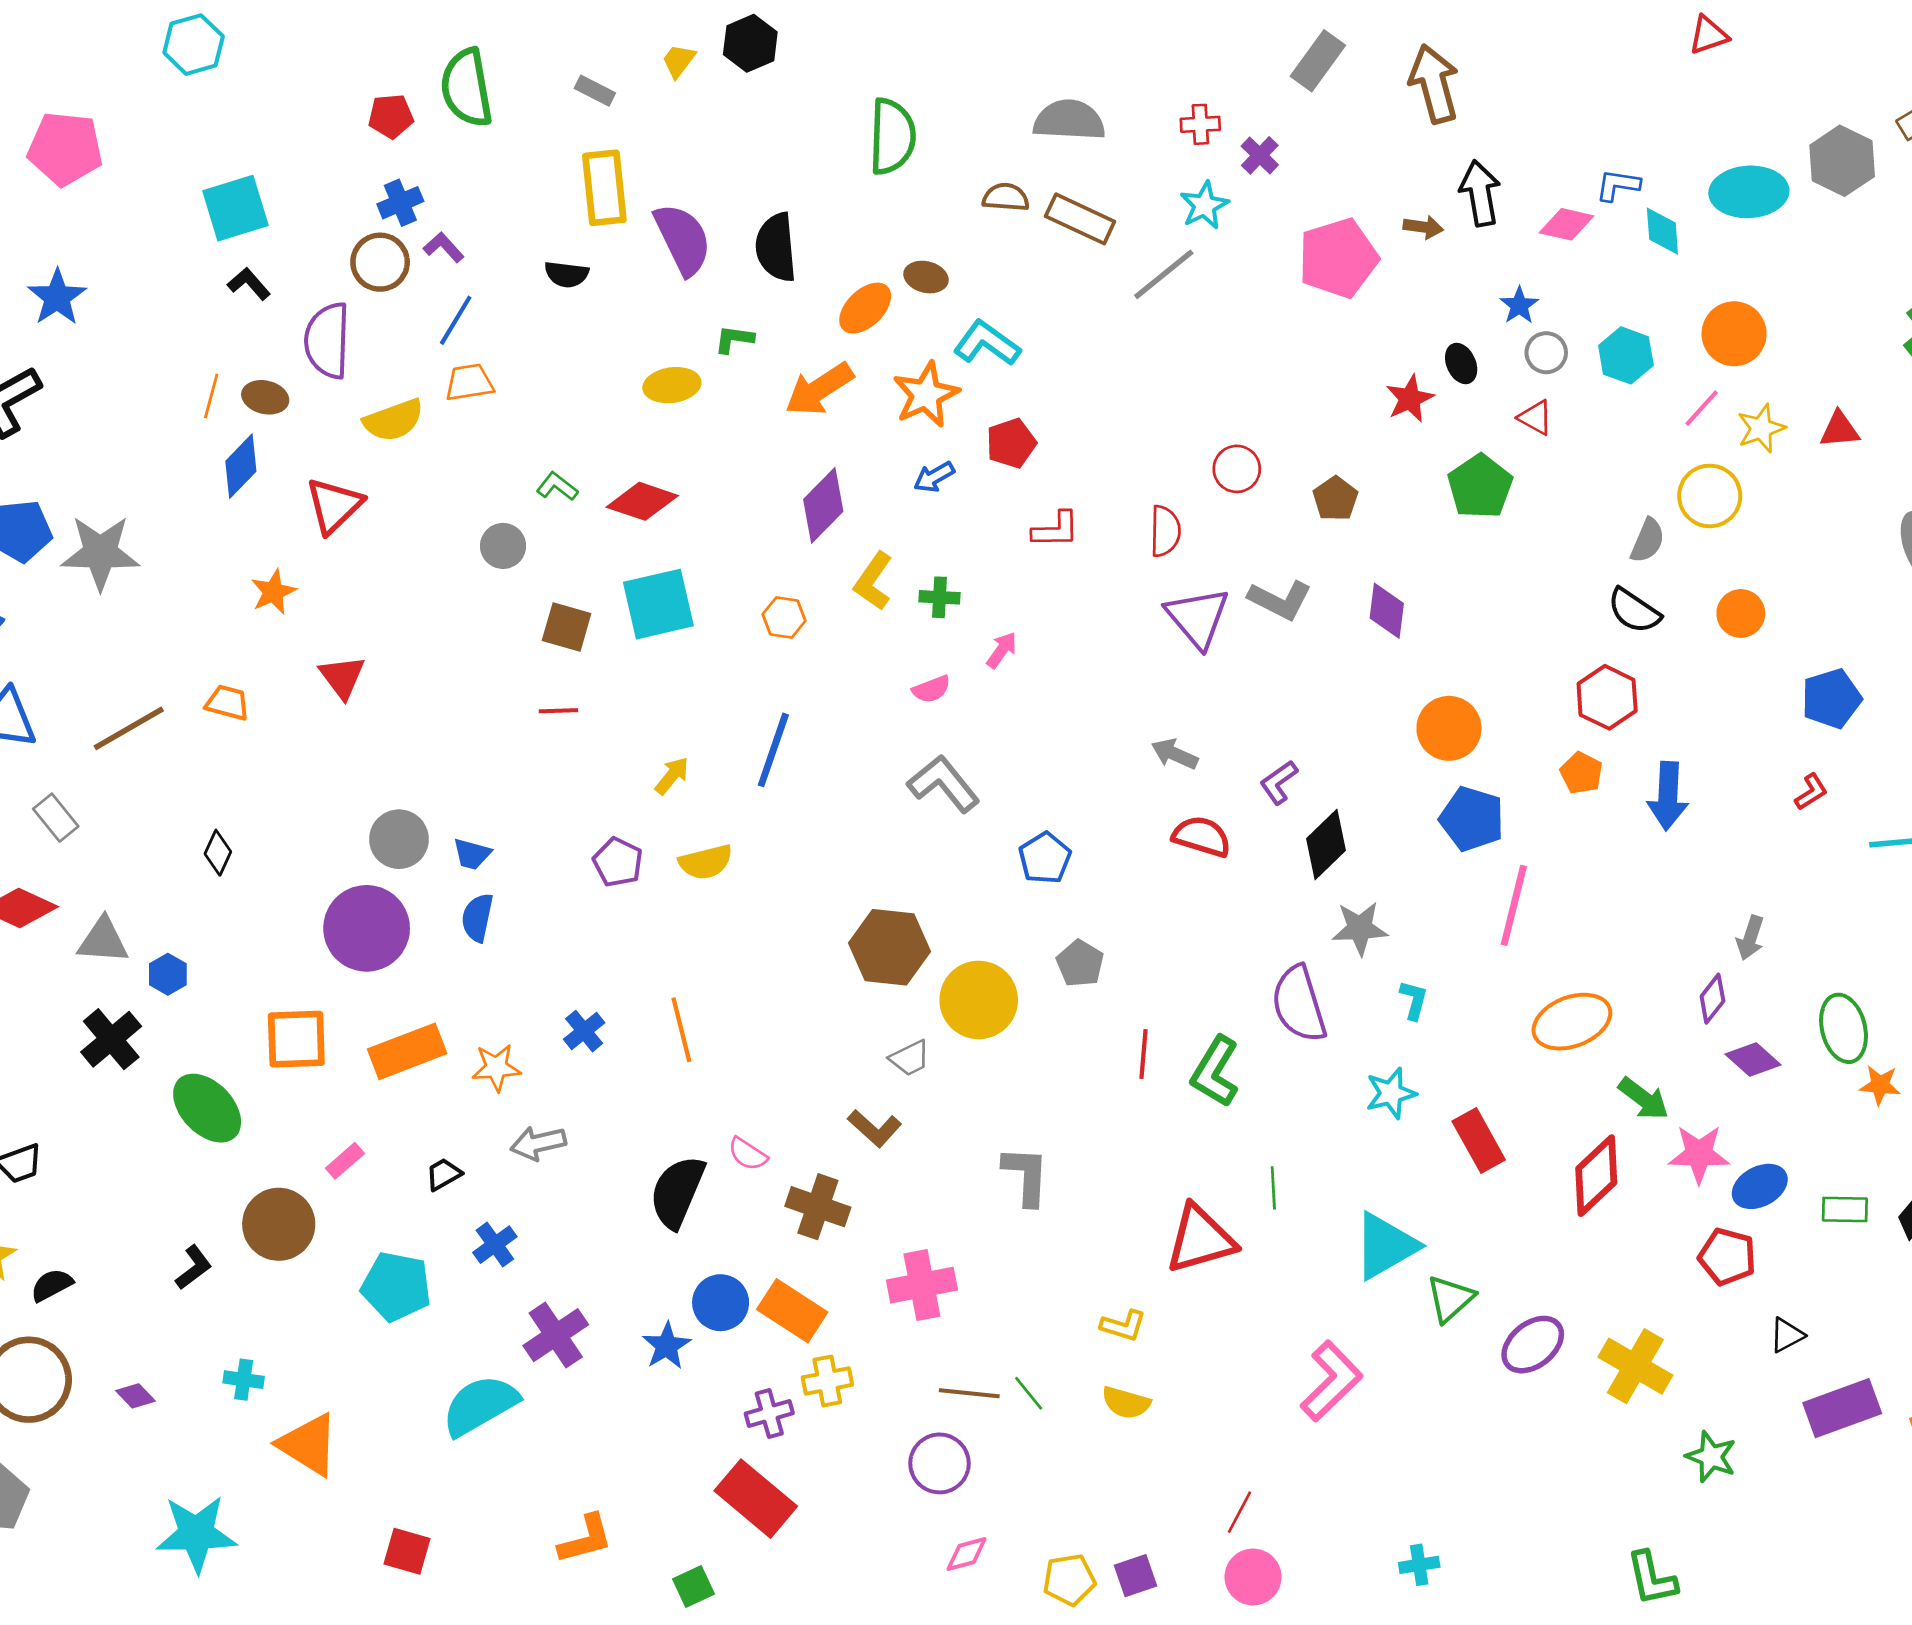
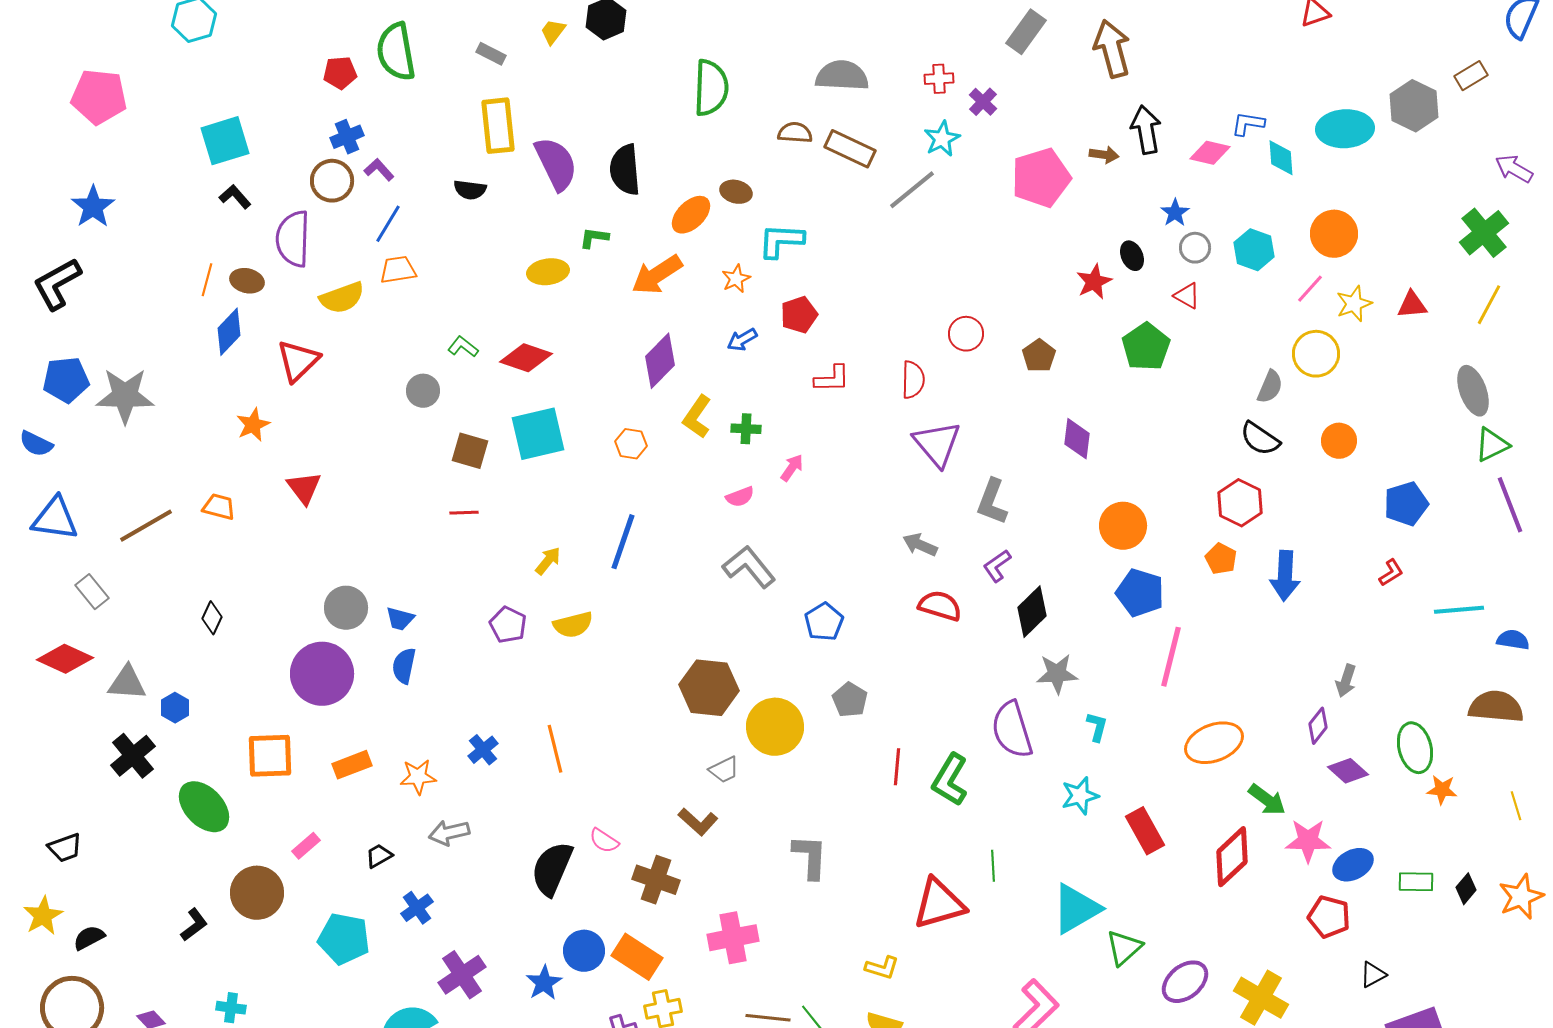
cyan L-shape: (987, 343) -> (781, 241), turned -33
orange star: (926, 395) -> (736, 279), size x0.6
gray L-shape: (1280, 600) -> (992, 502), moved, turned 84
orange rectangle: (407, 1051) -> (352, 765), size x0.7

